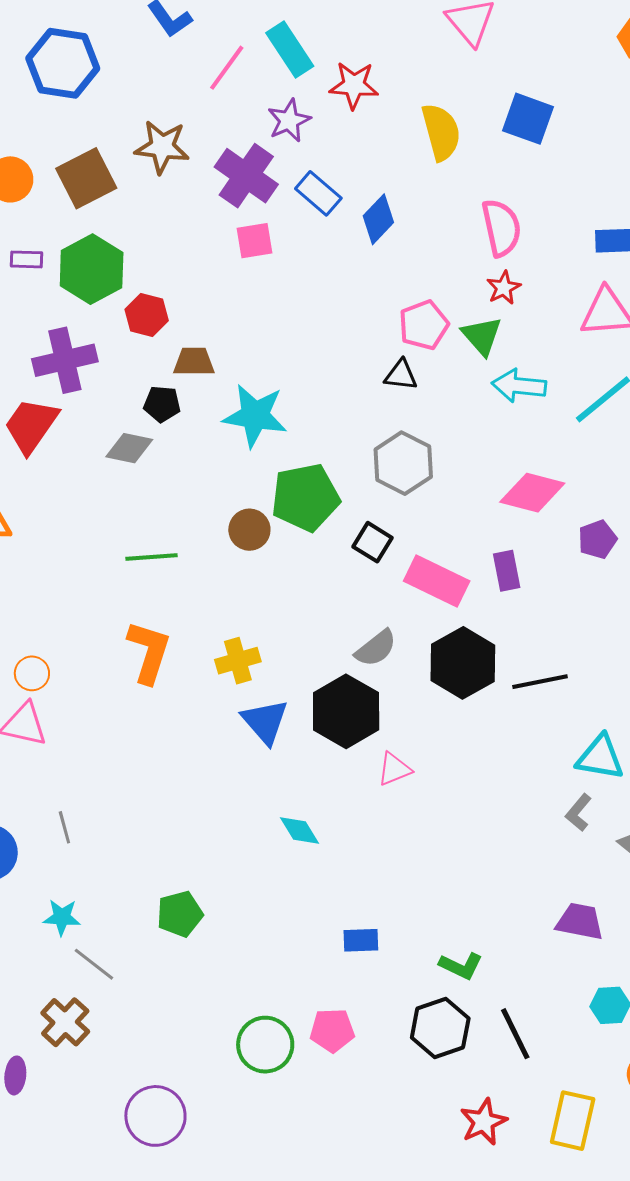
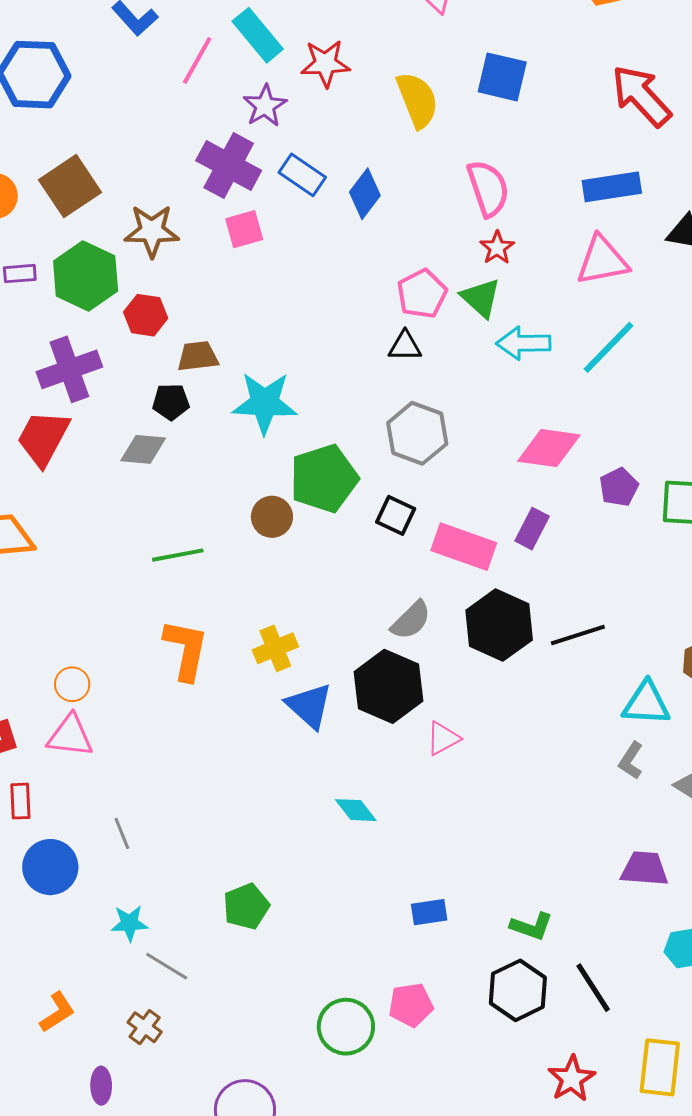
brown star: (162, 147) -> (152, 231), moved
purple rectangle: (507, 571) -> (532, 529), turned 45
brown cross: (65, 1022) -> (145, 1027), size x0.7

